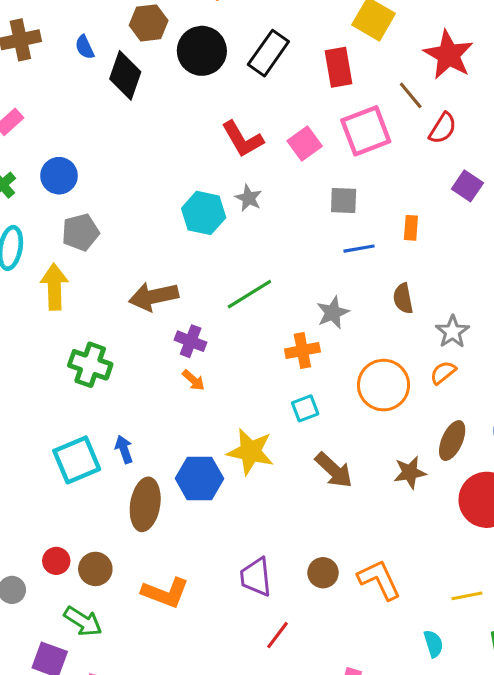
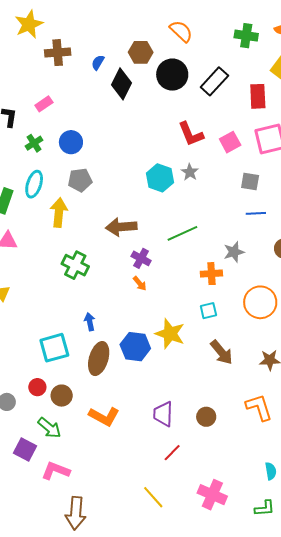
blue semicircle: (85, 47) -> (98, 62), turned 49
cyan square: (77, 460) -> (54, 348), moved
orange L-shape: (379, 580) -> (259, 407), moved

